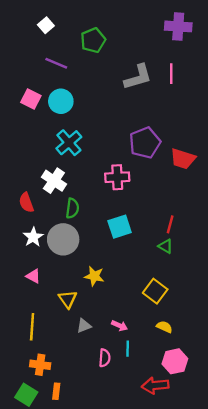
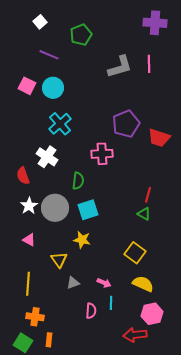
green semicircle: (72, 208) -> (78, 181), moved
cyan square: (120, 227) -> (88, 210), moved
yellow semicircle: (164, 327) -> (143, 284), size x1.5

